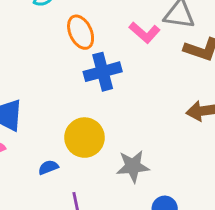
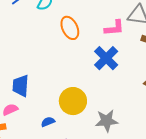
pink L-shape: (145, 33) -> (114, 28), turned -45
blue cross: (103, 72) -> (106, 58), moved, turned -30

